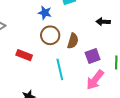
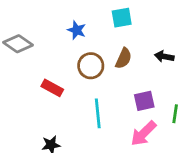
blue star: (45, 13) -> (77, 30), moved
brown semicircle: (73, 41) -> (123, 58), moved

